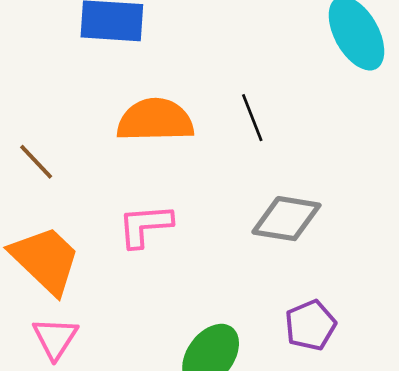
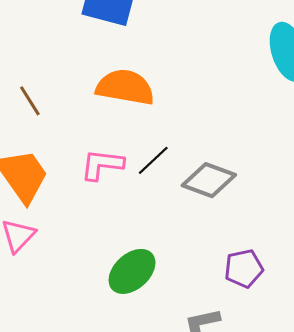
black line: (252, 118) -> (153, 160), moved, turned 57
purple pentagon: (310, 325) -> (244, 268), moved

